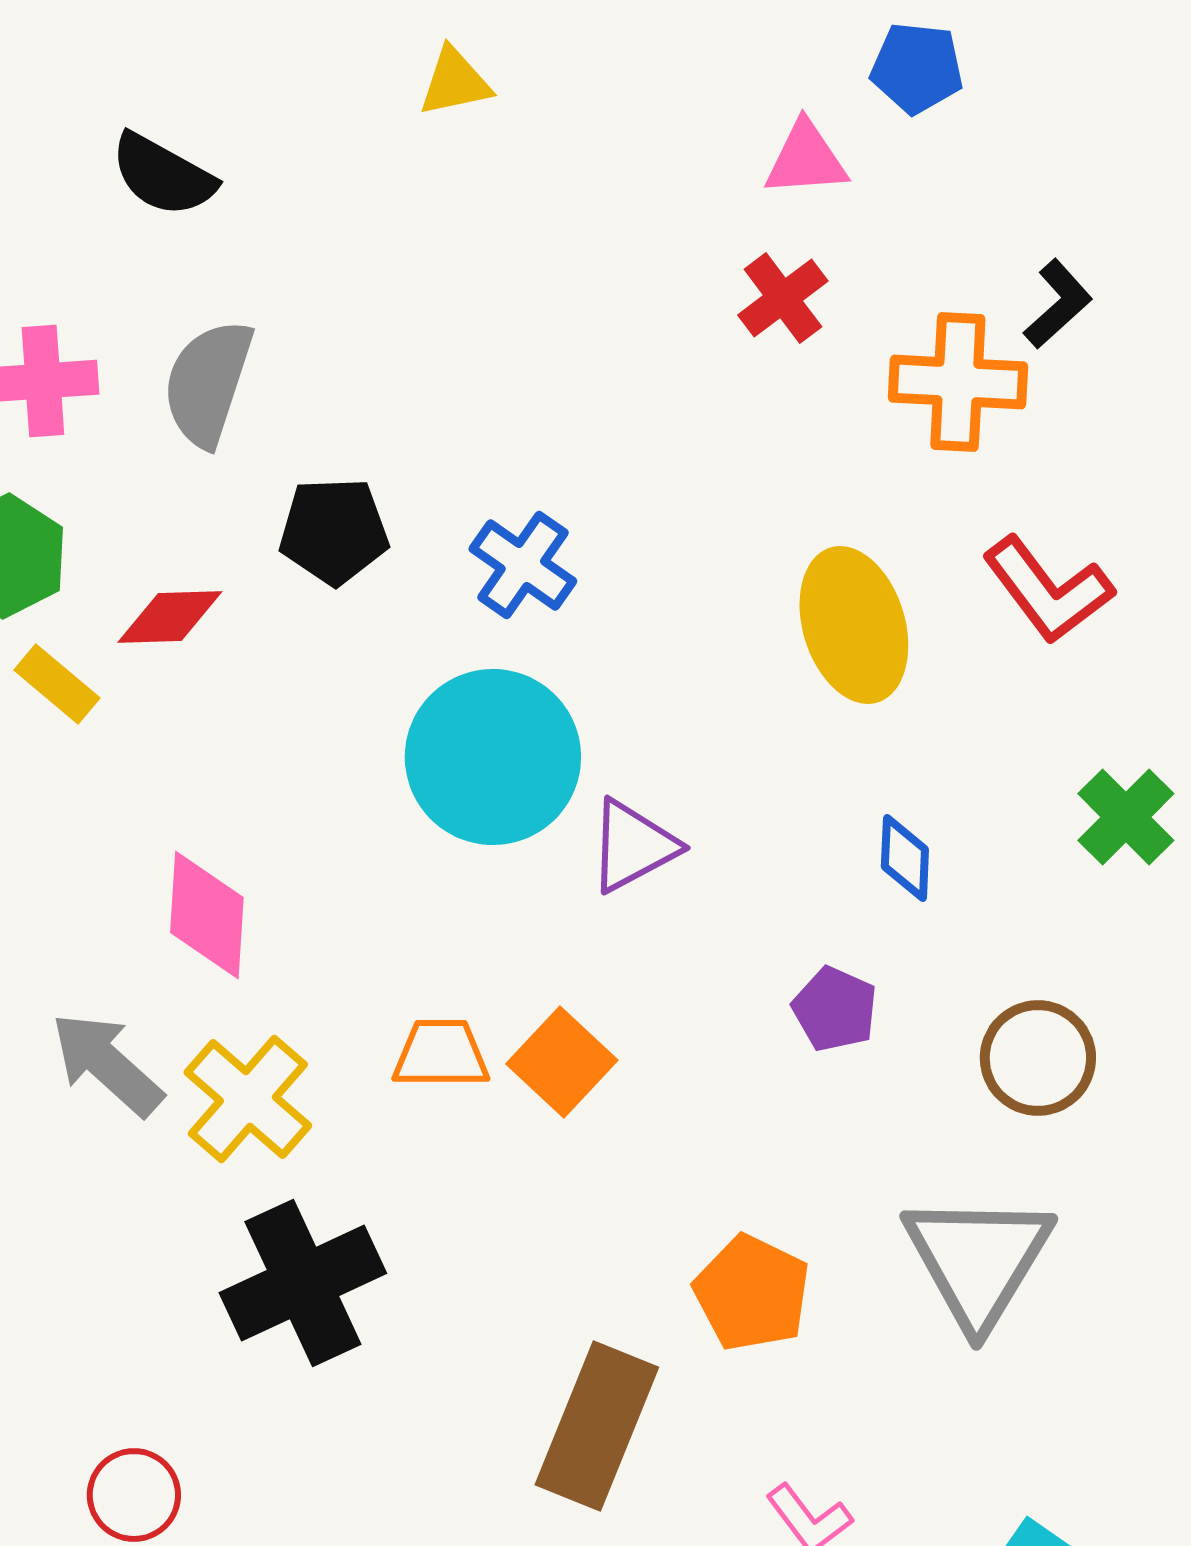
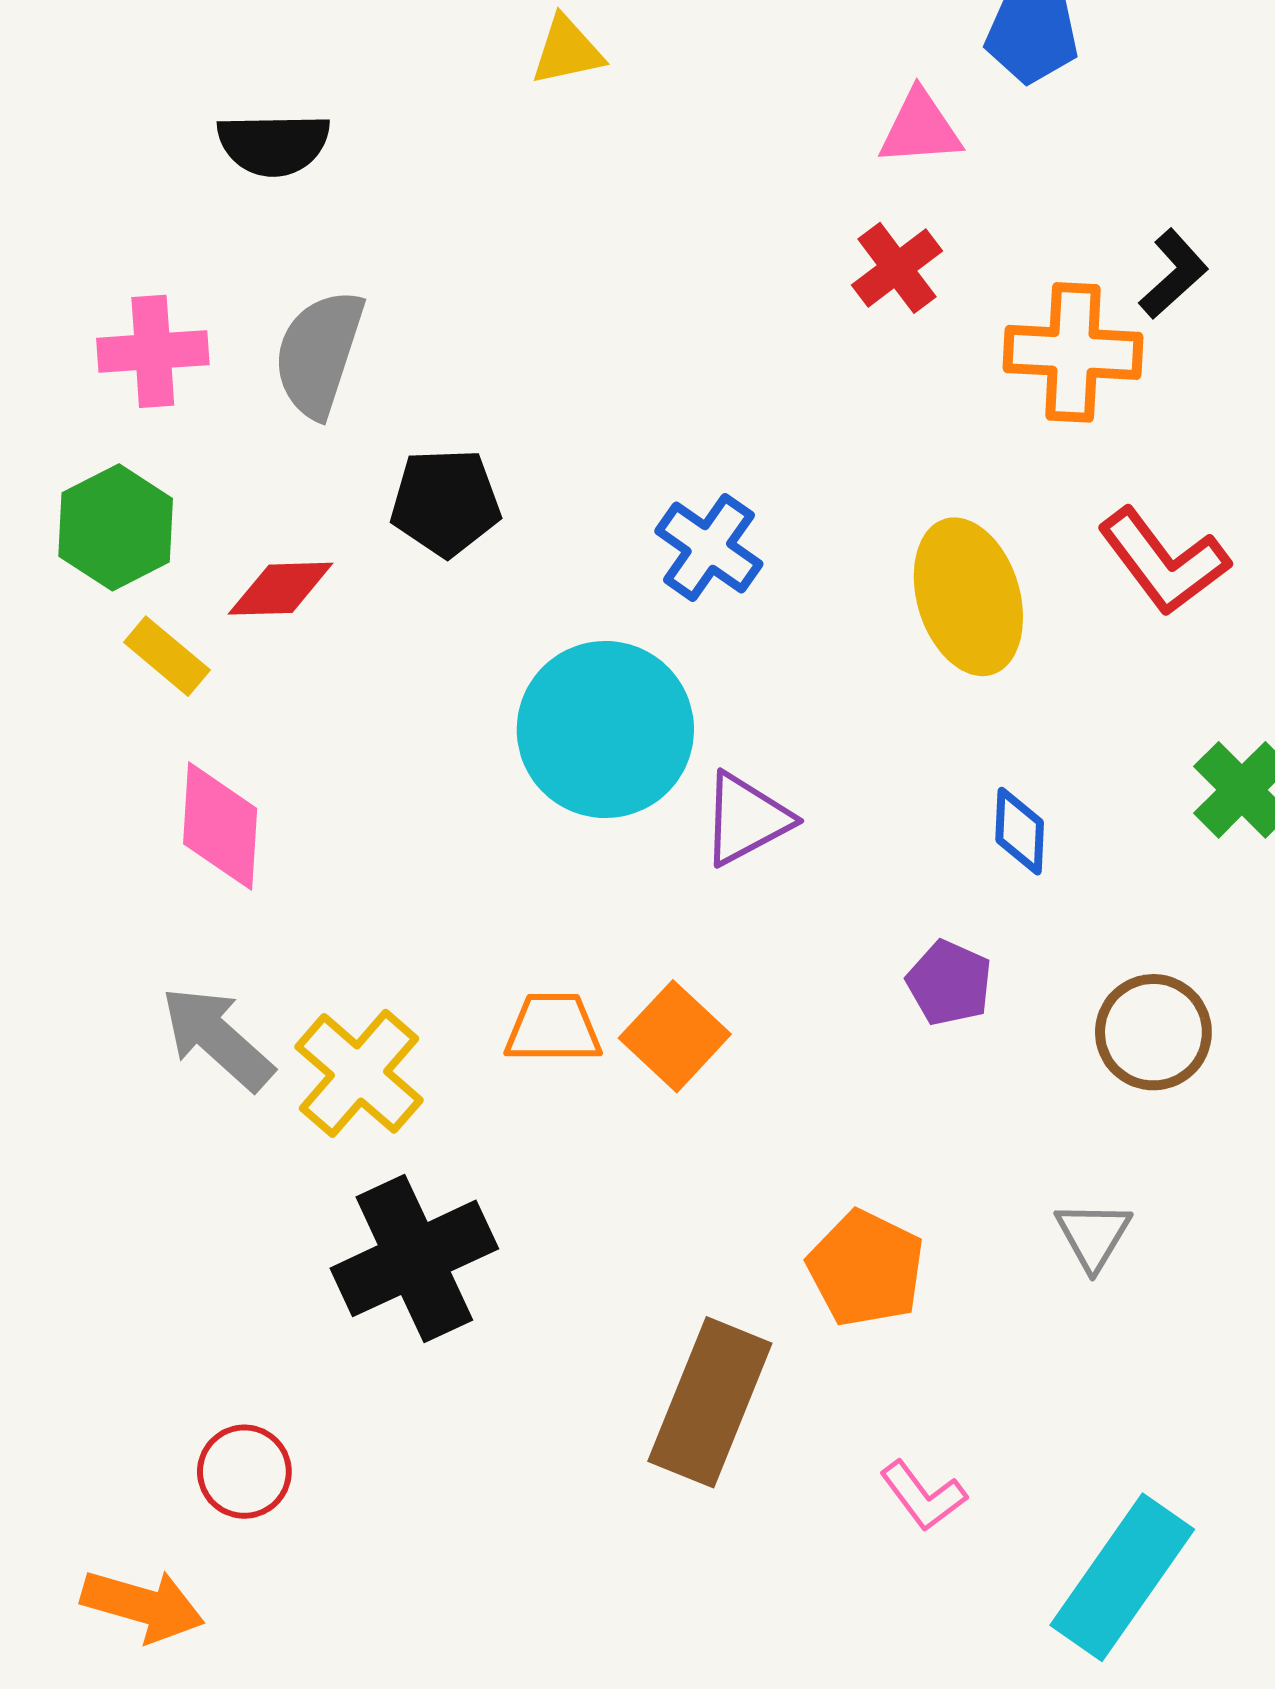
black semicircle: (163, 175) -> (274, 144), turned -30
blue cross: (523, 565) -> (709, 548), moved
pink diamond: (207, 915) -> (220, 826), moved
gray triangle: (978, 1260) -> (1093, 1235), size x0.5

